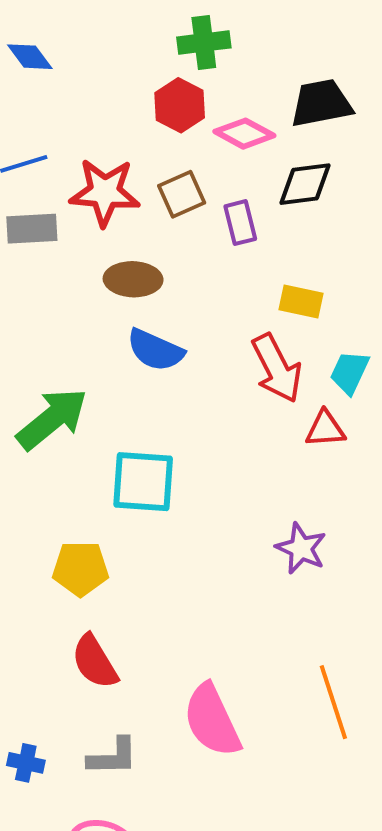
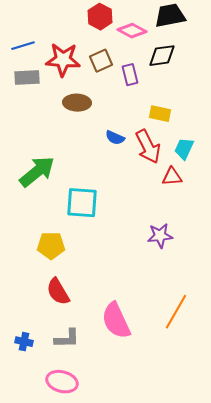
blue semicircle: (155, 350) -> (115, 138), moved, size x0.7
purple star: (301, 548) -> (160, 236), turned -30
orange line: (333, 702) -> (176, 312), turned 48

